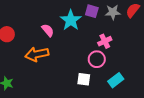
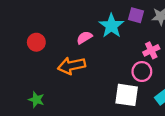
pink semicircle: (48, 30) -> (84, 38), turned -80
white square: (84, 79) -> (127, 95), size x1.5

